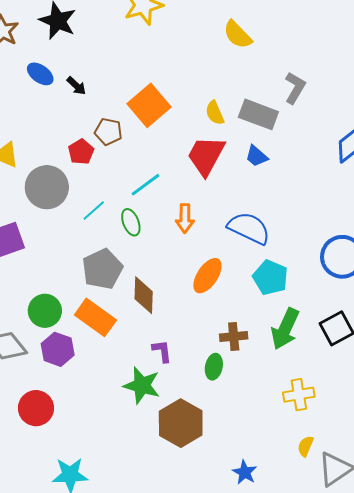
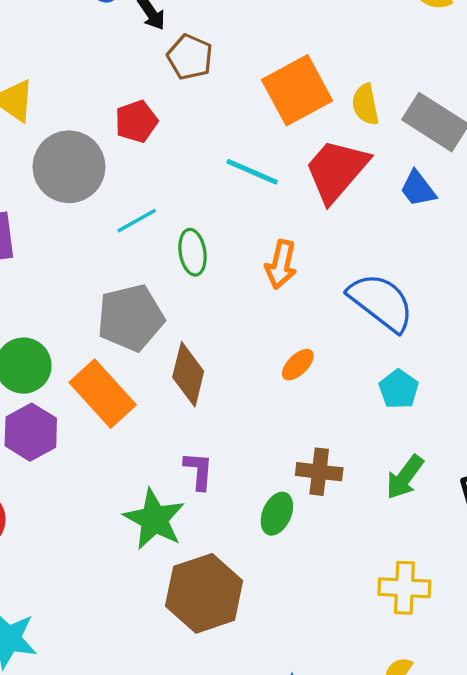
orange square: (149, 105) -> (297, 90), moved
brown pentagon: (108, 132) -> (190, 57), moved
cyan line: (146, 185) -> (252, 172), moved, turned 48
orange ellipse: (207, 276) -> (298, 365), size x0.6
cyan pentagon: (270, 277) -> (399, 389), size x0.7
green arrow: (285, 329) -> (405, 477), size x0.7

